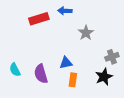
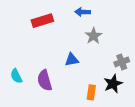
blue arrow: (65, 11) -> (83, 12), moved
blue triangle: (66, 63) -> (72, 60), moved
orange rectangle: (73, 80) -> (91, 92), moved

